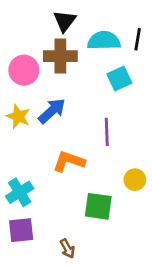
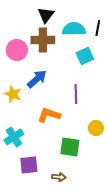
yellow star: (18, 116) -> (13, 94), moved
purple square: (21, 230) -> (29, 165), moved
brown arrow: (67, 248) -> (59, 177), moved, turned -56

